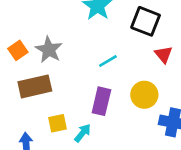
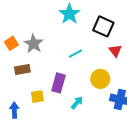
brown rectangle: (35, 86) -> (22, 70), size x0.7
purple rectangle: (101, 101) -> (58, 83), moved
cyan arrow: (83, 133) -> (77, 103), moved

